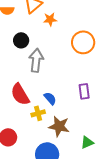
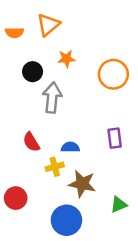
orange star: (50, 19) -> (66, 59), moved
red semicircle: (20, 94) -> (31, 142), size x0.7
blue semicircle: (50, 98) -> (70, 147), turned -48

